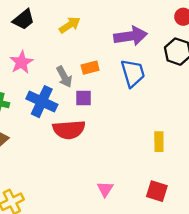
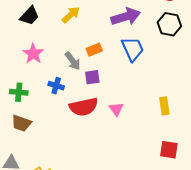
blue cross: (42, 102) -> (56, 86), size x0.6
pink triangle: (105, 189) -> (116, 109), moved

